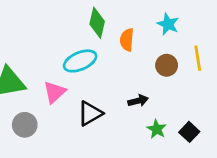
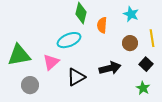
black arrow: (138, 101) -> (110, 68), size x1.5
green star: (157, 129) -> (143, 88), moved
black square: (189, 132) -> (146, 64), moved

